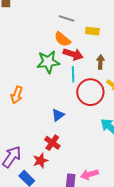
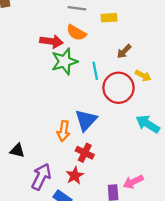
red arrow: (73, 54) -> (51, 41), moved
brown arrow: (100, 62) -> (124, 51), turned -128
orange arrow: (17, 95) -> (64, 131), moved
blue triangle: (58, 115) -> (86, 120), size x1.5

